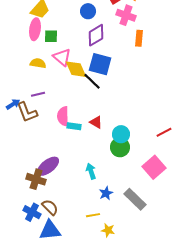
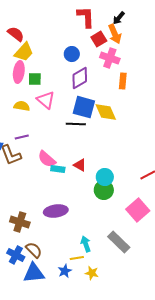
yellow diamond: (76, 69) -> (106, 112), moved
black line: (92, 81) -> (76, 124), turned -42
pink semicircle: (63, 116) -> (47, 159), turned -48
purple ellipse: (48, 166) -> (56, 211), moved, turned 30
cyan arrow: (91, 171) -> (86, 244), moved
blue star: (106, 193) -> (65, 271), moved

